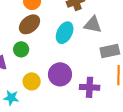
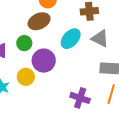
purple circle: (60, 74) -> (44, 61), moved

